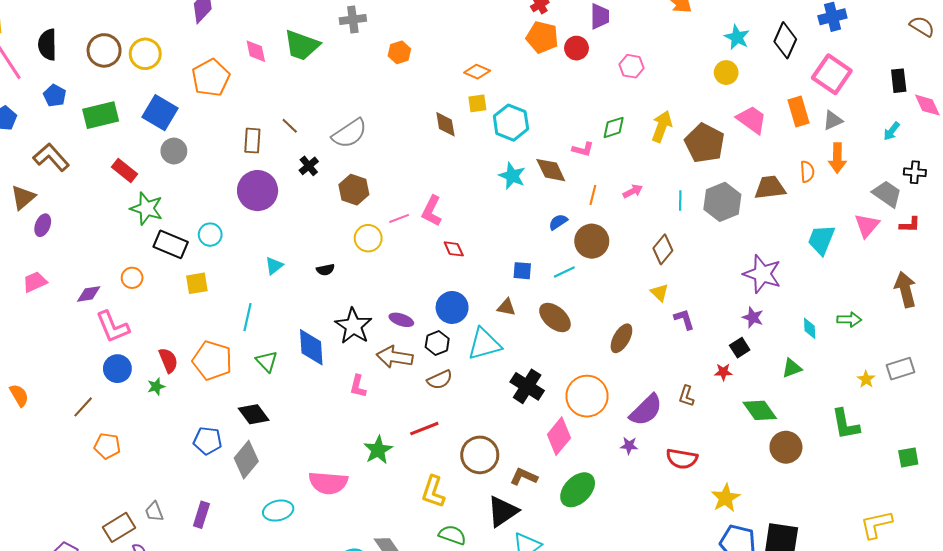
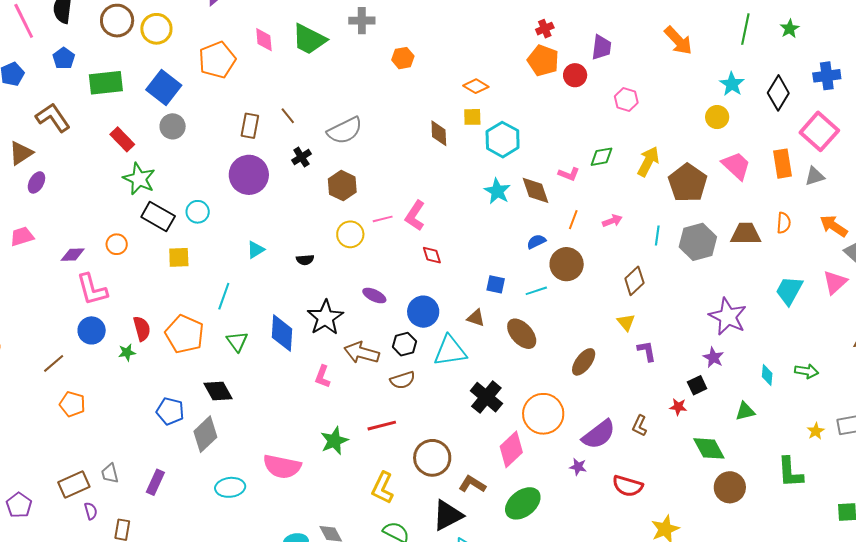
orange arrow: (837, 158) -> (834, 226), moved, turned 116
purple ellipse: (401, 320) -> (374, 296), moved

